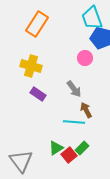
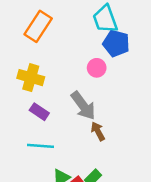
gray arrow: (74, 89) -> (83, 106), size x1.4
cyan line: (74, 122) -> (41, 146), moved

